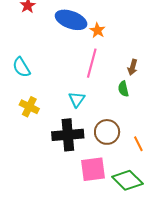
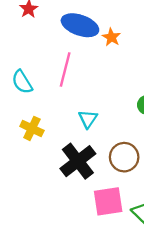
pink line: (92, 63) -> (65, 70), moved
black cross: (68, 135) -> (78, 161), turned -32

